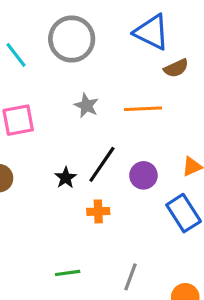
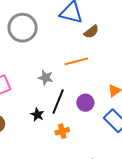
gray star: (86, 106) -> (46, 78), moved

